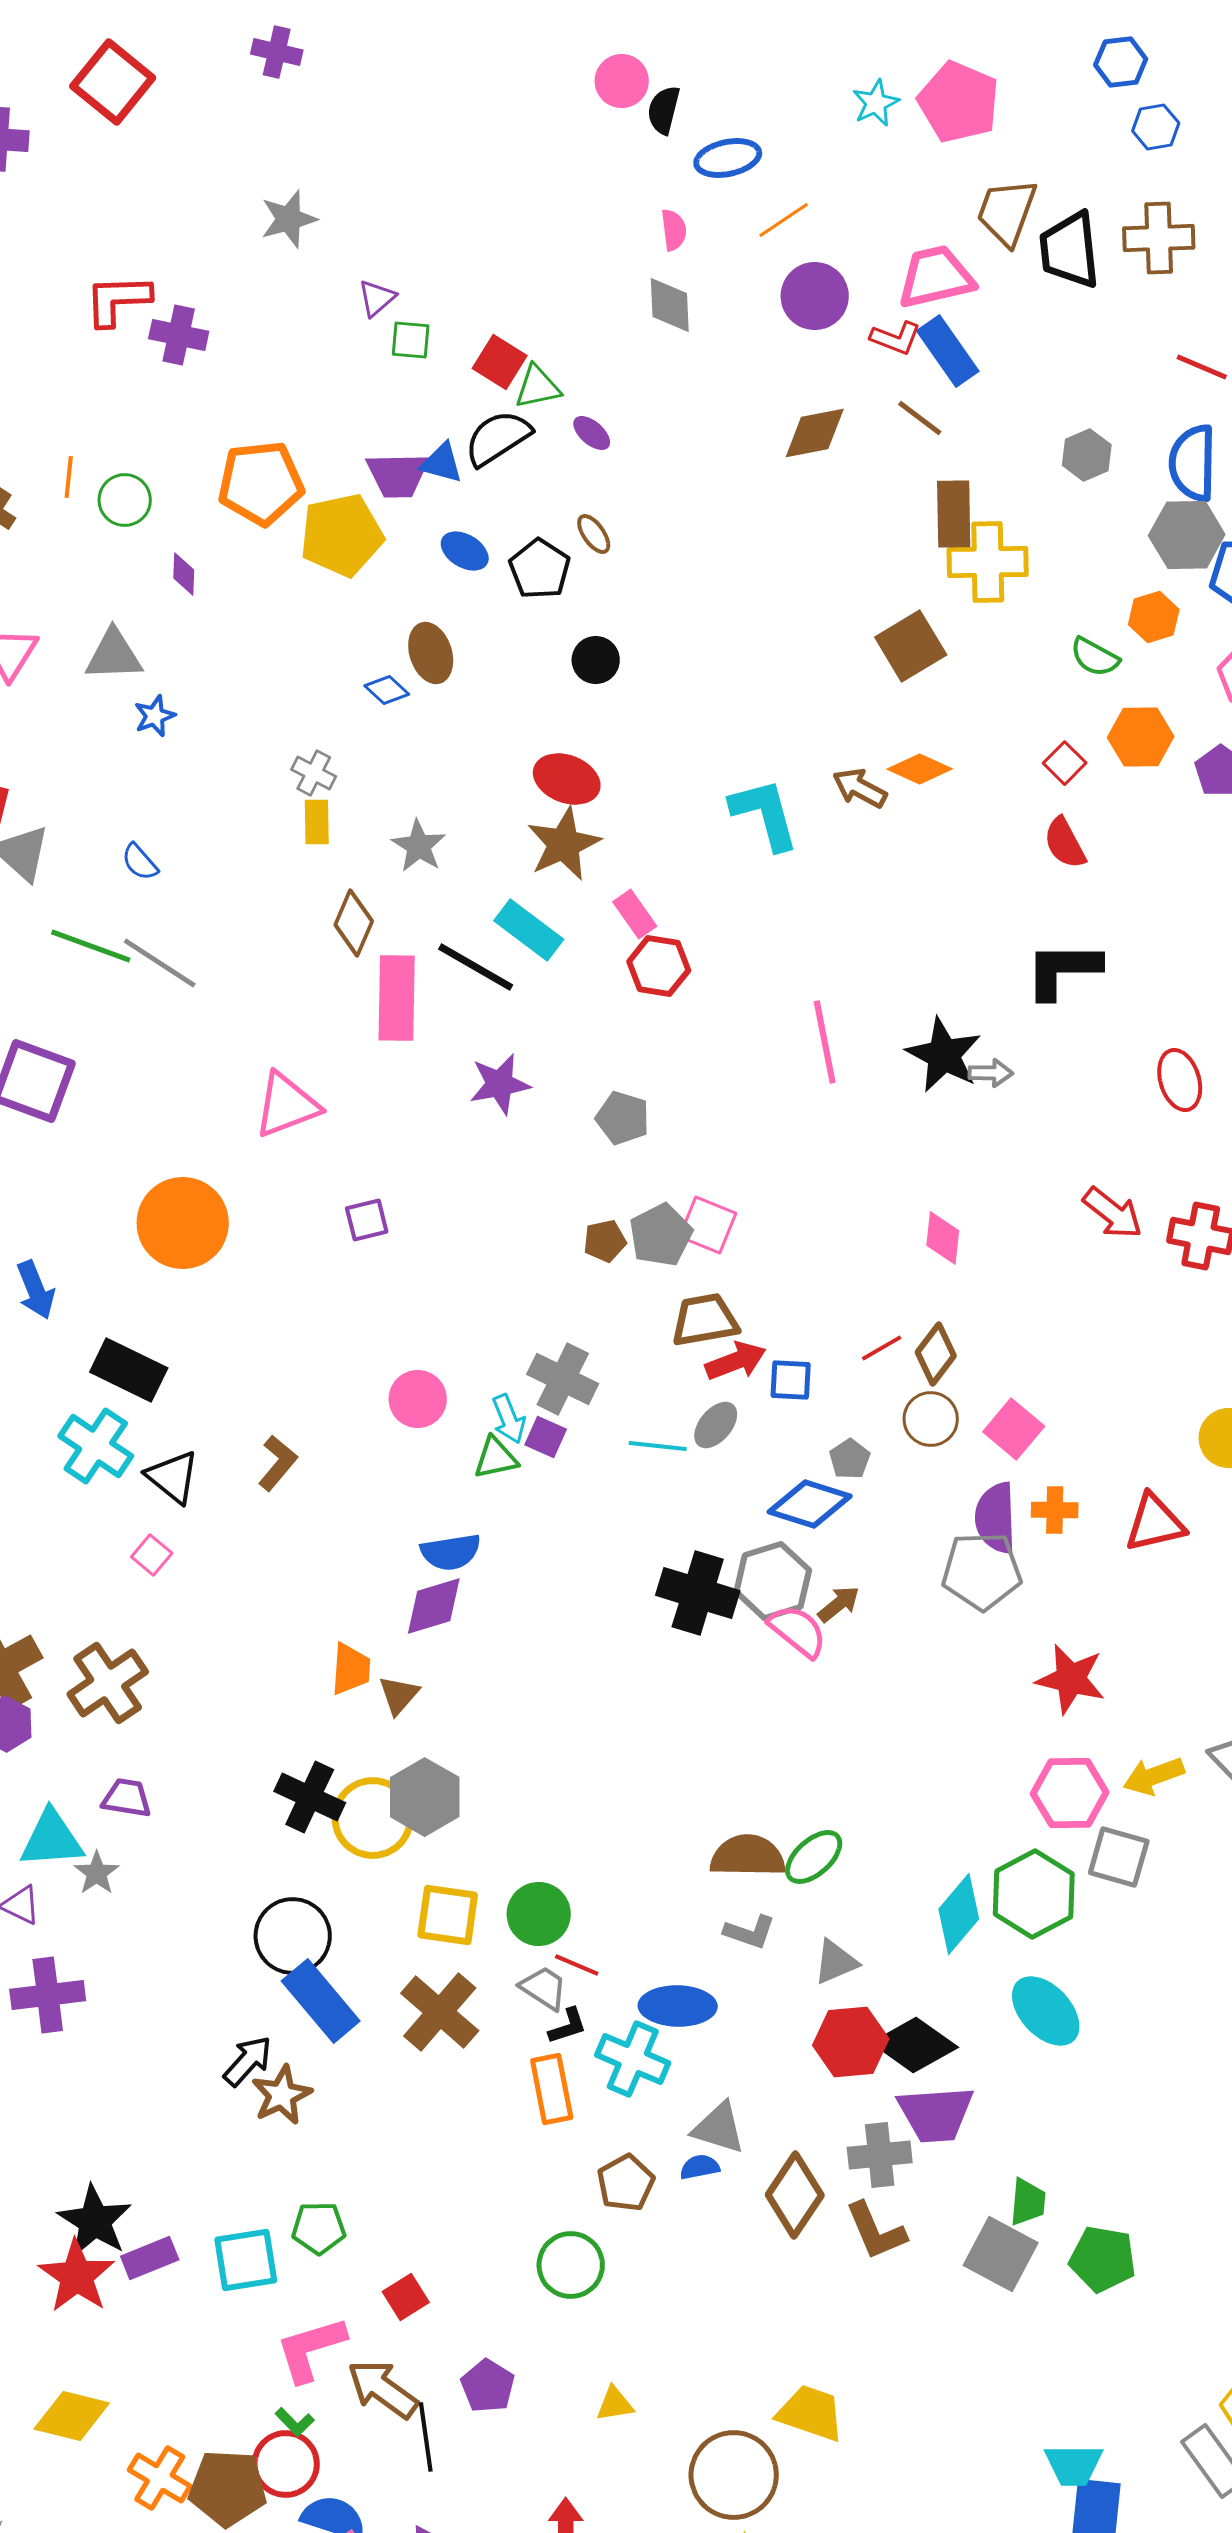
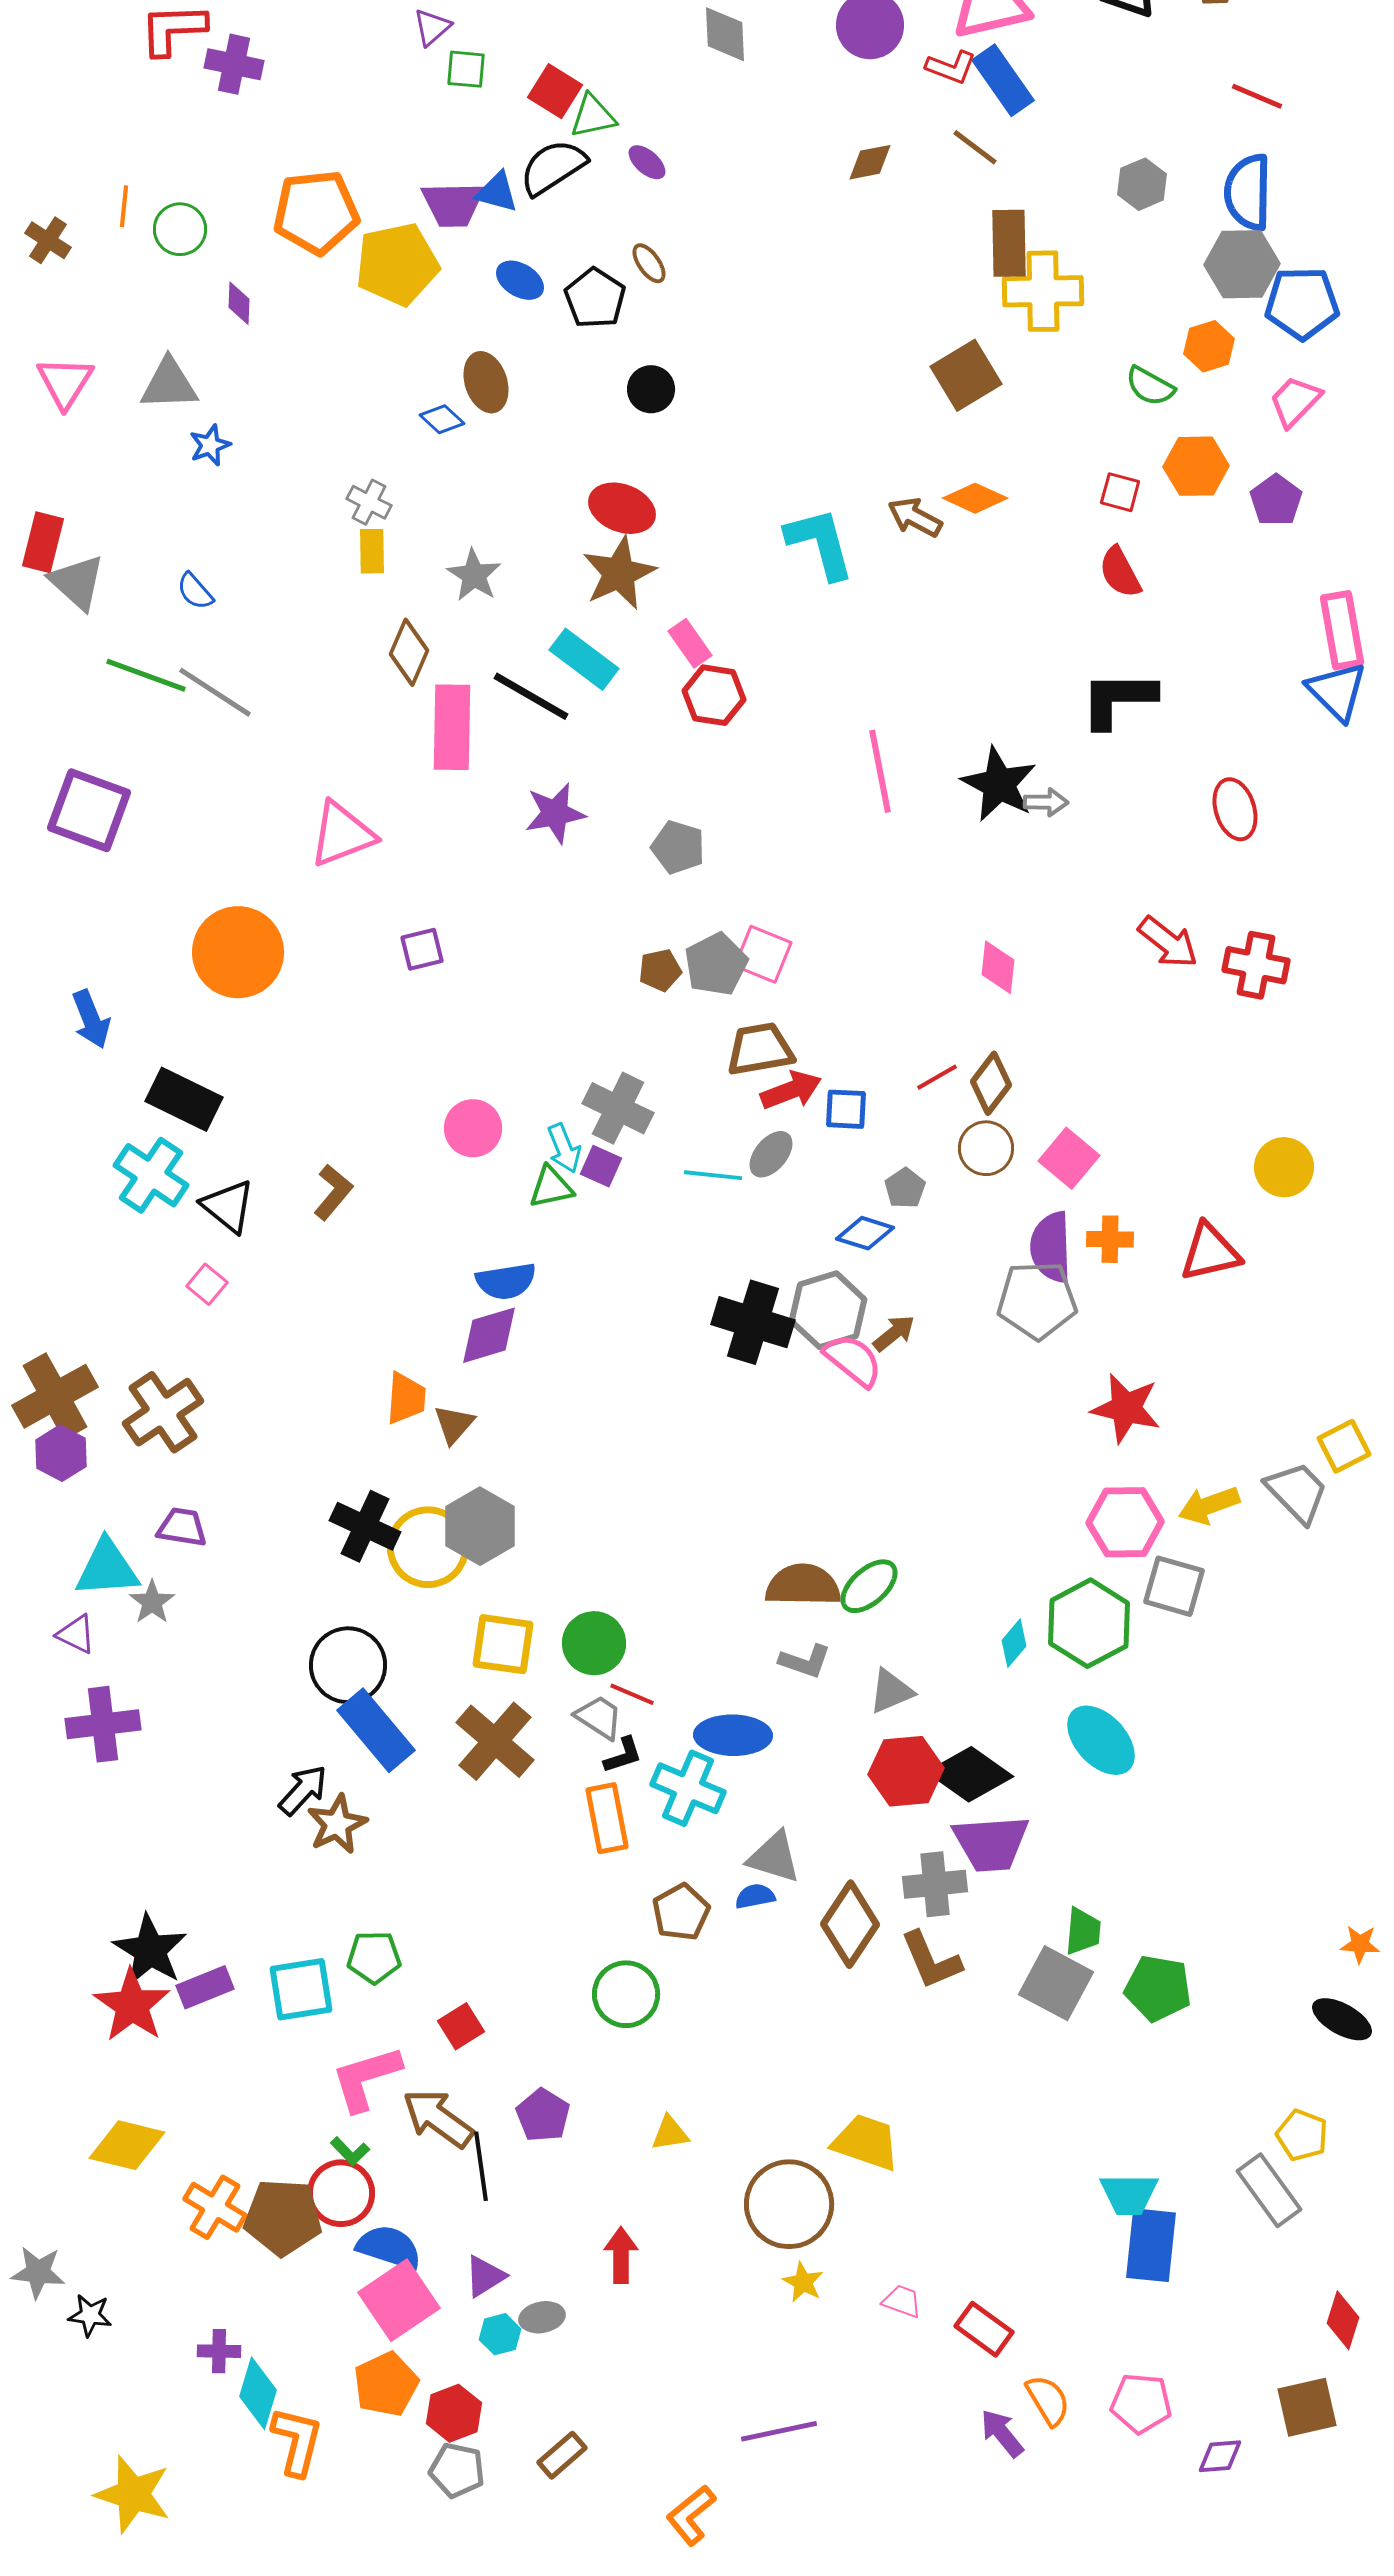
brown diamond: (815, 433) -> (870, 162), size x0.7
red square: (1065, 763) -> (1120, 492), turned -30
blue diamond: (810, 1504) -> (865, 1233), size x0.7
cyan diamond: (959, 1914) -> (1014, 1643), size x0.6

